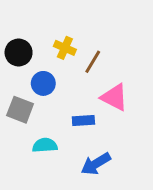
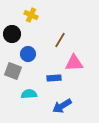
yellow cross: (65, 48) -> (31, 15), moved
pink triangle: (114, 97) -> (74, 63), turned -30

